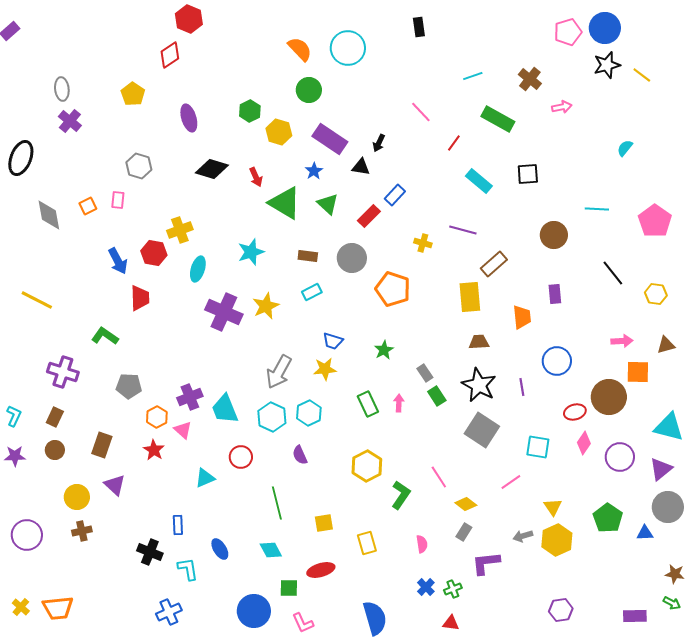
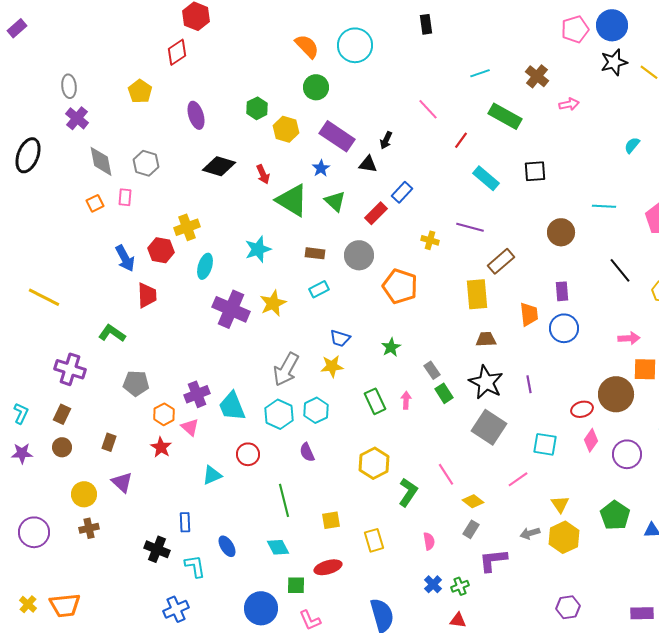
gray diamond: (49, 215) -> (101, 161), moved
blue circle: (557, 361) -> (564, 328), moved
brown rectangle: (102, 445) -> (109, 442), size x0.7

